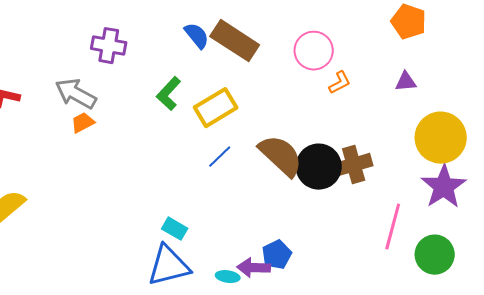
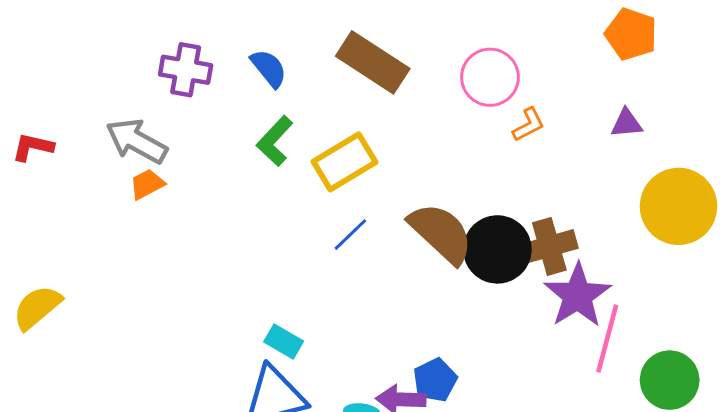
blue semicircle: (197, 36) -> (269, 68), moved
purple star: (444, 187) -> (578, 295), moved

